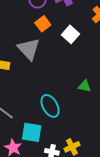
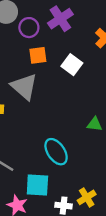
orange square: (43, 24) -> (38, 55), turned 35

